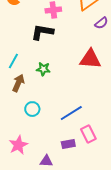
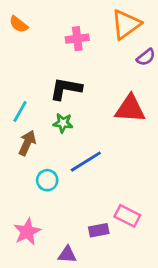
black L-shape: (42, 32) -> (66, 89), moved
blue line: (71, 113) -> (86, 162), moved
pink rectangle: (88, 134) -> (127, 216), turned -36

